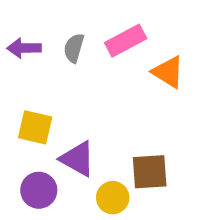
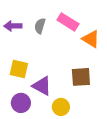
pink rectangle: (126, 41) -> (68, 22), turned 60
brown square: (150, 172) -> (81, 77), moved

